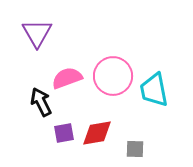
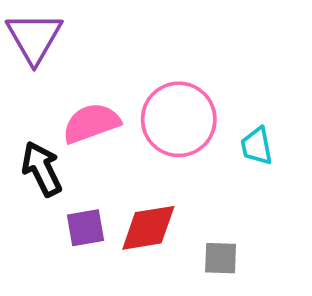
cyan trapezoid: (154, 90) -> (257, 146), size x0.6

